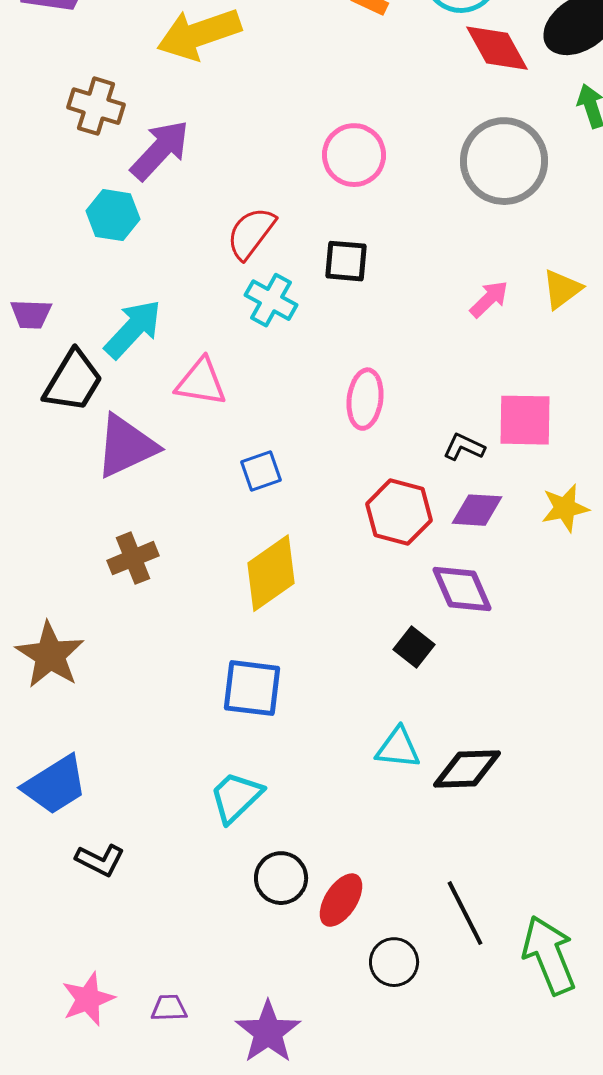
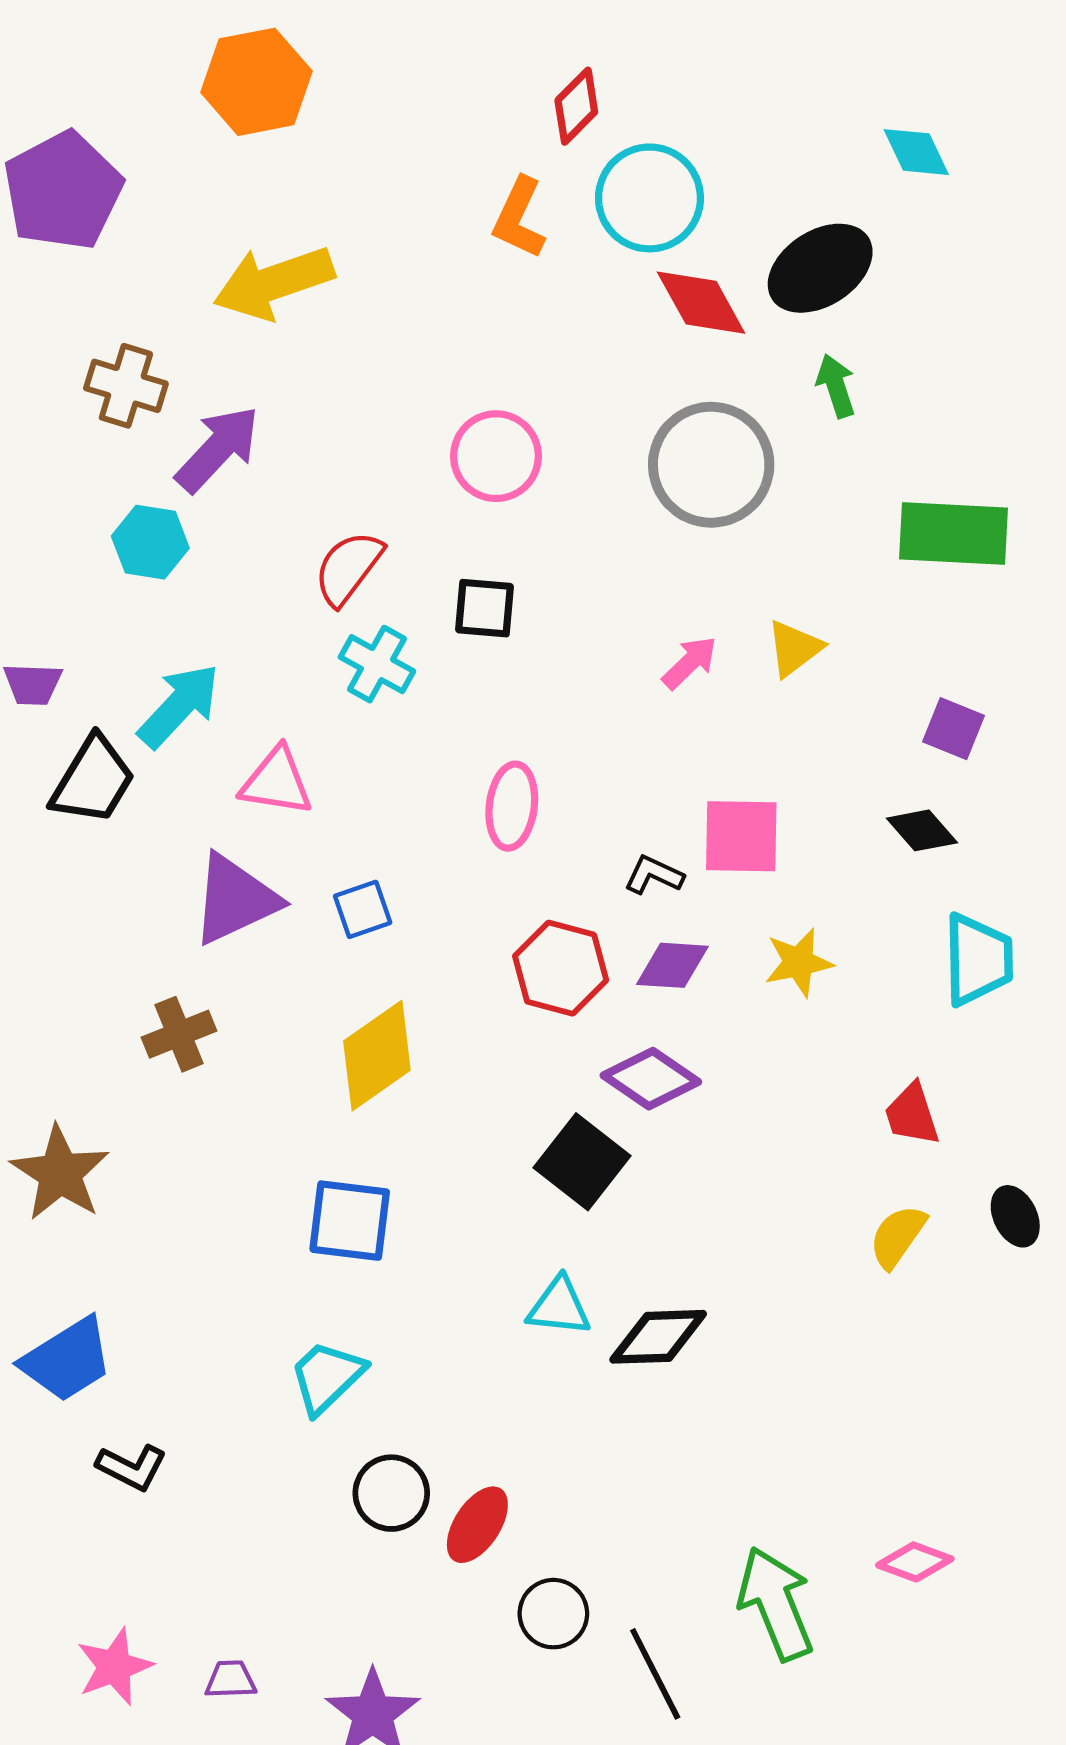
purple triangle: (126, 446) -> (235, 899), moved
purple diamond: (462, 589) -> (651, 1079), turned -32
black square: (414, 647) -> (582, 1162), size x1.6
black line: (465, 913) -> (655, 1674), moved

